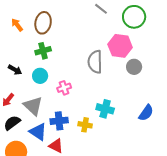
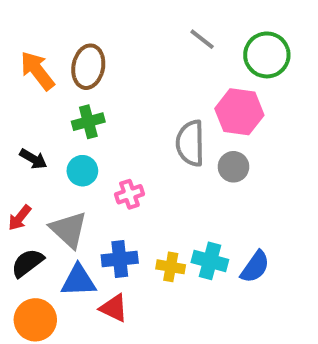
orange arrow: (17, 25) -> (37, 71), size x1.5
gray circle: (134, 67) -> (233, 167), moved
cyan cross: (105, 109) -> (210, 261), moved
blue semicircle: (146, 113) -> (255, 267), moved
blue triangle: (38, 132) -> (78, 281), turned -36

